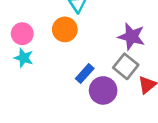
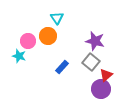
pink circle: (22, 34) -> (28, 41), moved
purple circle: (103, 90) -> (101, 89), moved

